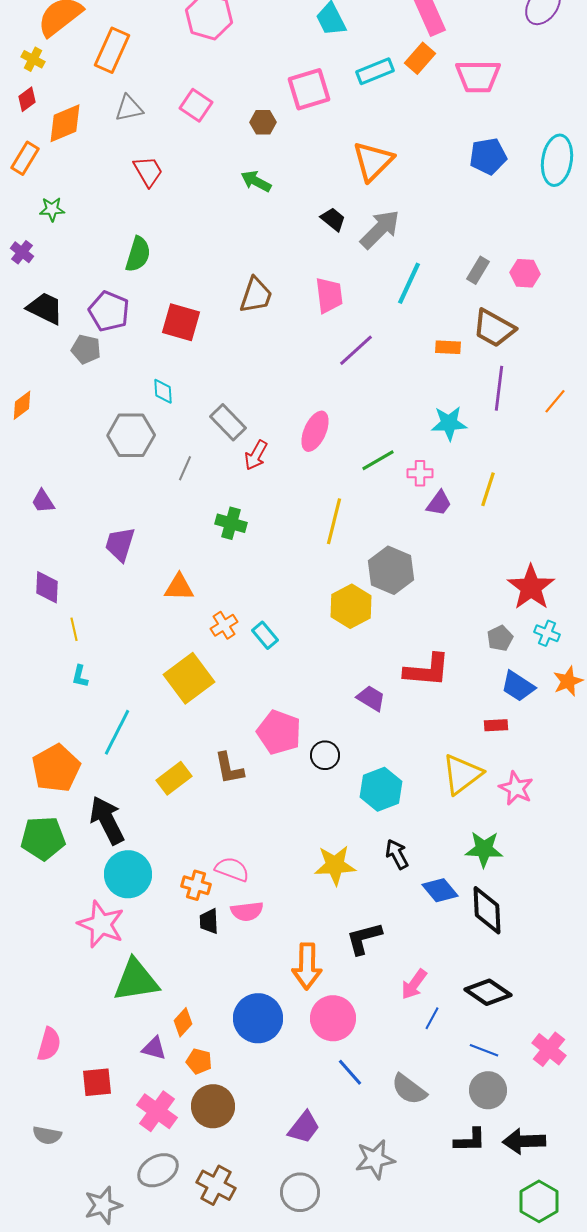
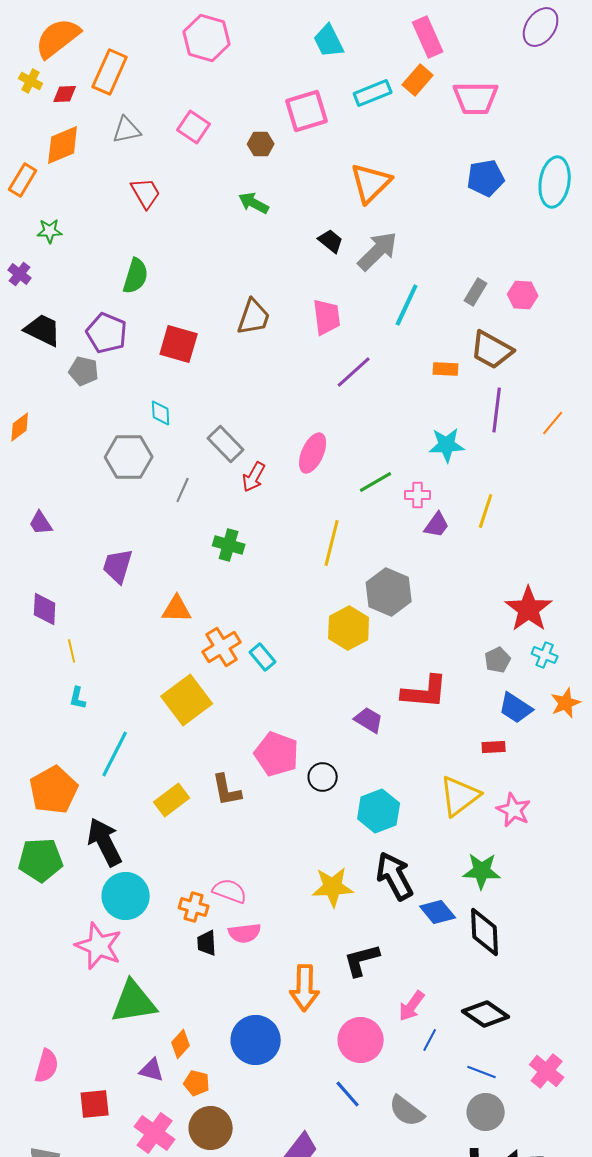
red diamond: (27, 99) -> (65, 94), moved, turned 35
orange cross: (224, 625) -> (222, 647), size x1.4
black arrow: (397, 854) -> (395, 876), size x1.6
pink circle: (333, 1018) -> (361, 1040), moved

